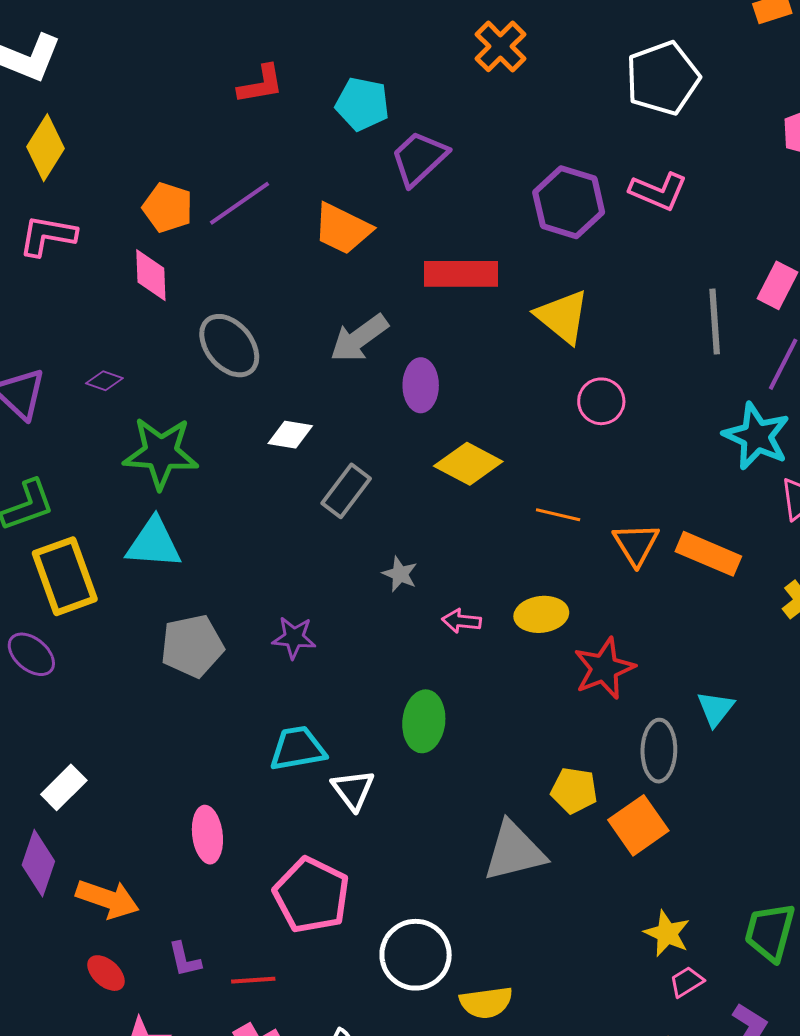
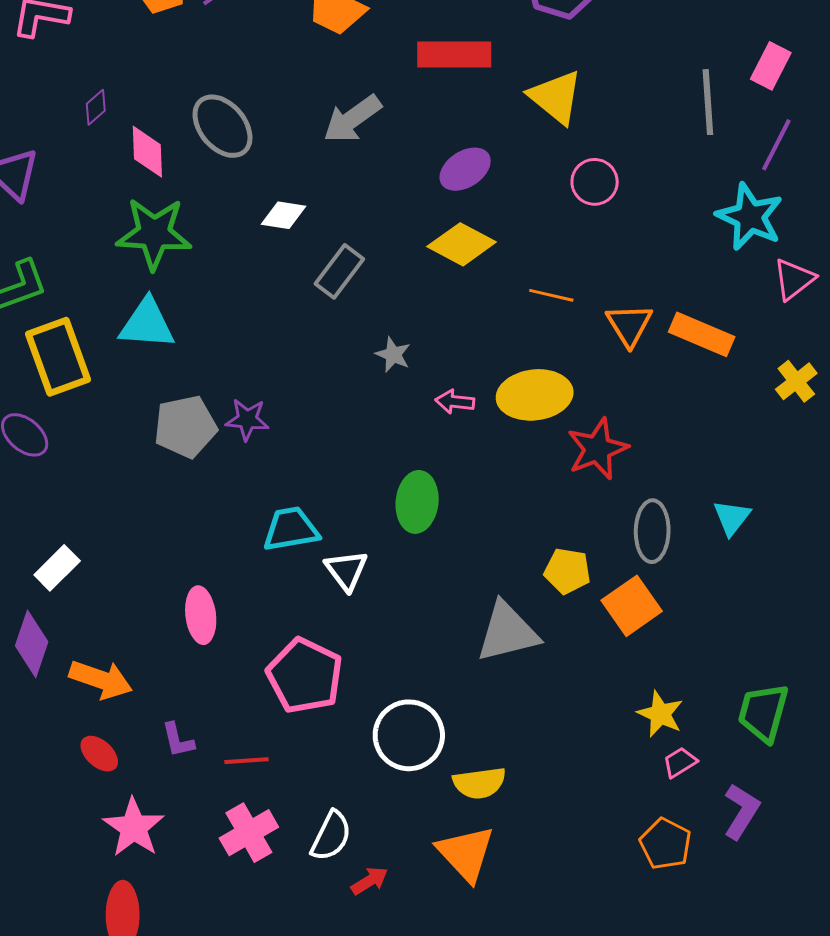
pink diamond: (151, 275) -> (147, 152), moved
purple diamond: (104, 381) -> (96, 107), moved, turned -60
purple ellipse: (421, 385) -> (465, 169), moved, turned 57
yellow ellipse: (541, 614) -> (535, 395), size x1.4
purple star: (294, 638) -> (247, 419), moved
cyan triangle: (716, 709) -> (732, 517), moved

